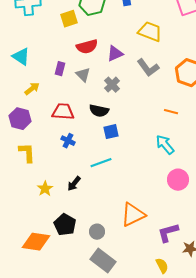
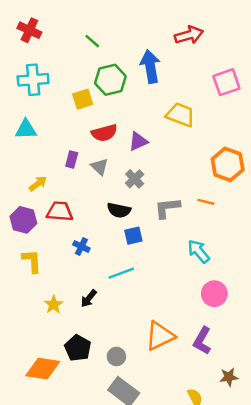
cyan triangle: (21, 57) -> (26, 129), moved, turned -36
gray L-shape: (148, 68) -> (167, 208), moved, turned 120
red trapezoid: (63, 112) -> (60, 211), moved
orange line: (171, 112) -> (206, 202), moved
purple L-shape: (168, 233) -> (202, 341), moved, turned -45

